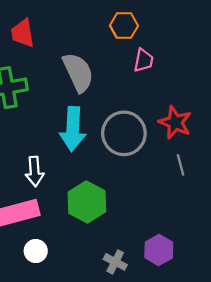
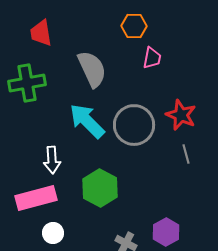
cyan arrow: (73, 129) -> (87, 121), turned 132

